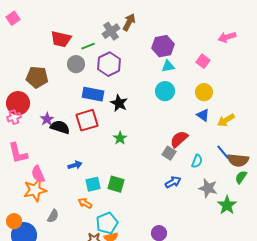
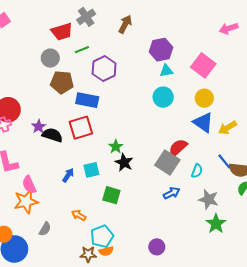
gray cross: (111, 31) -> (86, 17), moved
pink arrow: (227, 37) -> (229, 28), moved
red trapezoid: (61, 39) -> (62, 32), moved, turned -30
pink square: (203, 61) -> (203, 65), size x1.6
gray circle: (76, 64) -> (50, 58), moved
brown pentagon: (37, 77) -> (62, 82), moved
black star: (119, 103) -> (124, 162), moved
blue triangle: (203, 115) -> (203, 122), size x1.5
gray square: (169, 153) -> (167, 162), size x1.6
blue arrow: (75, 165) -> (68, 175), turned -40
cyan square: (93, 184) -> (91, 170), moved
green star: (227, 205) -> (216, 224), moved

